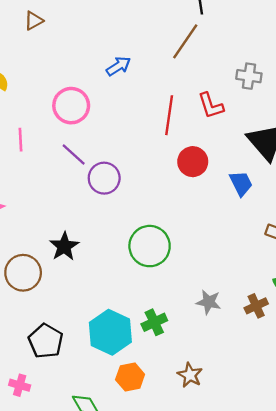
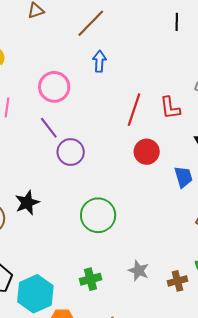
brown line: (185, 41) -> (91, 23), moved
blue arrow: (119, 66) -> (99, 61), turned -65
cyan hexagon: (110, 332) -> (35, 294), moved

